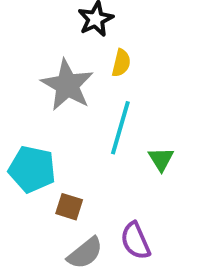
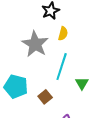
brown square: (69, 207) -> (45, 97), moved, turned 32

